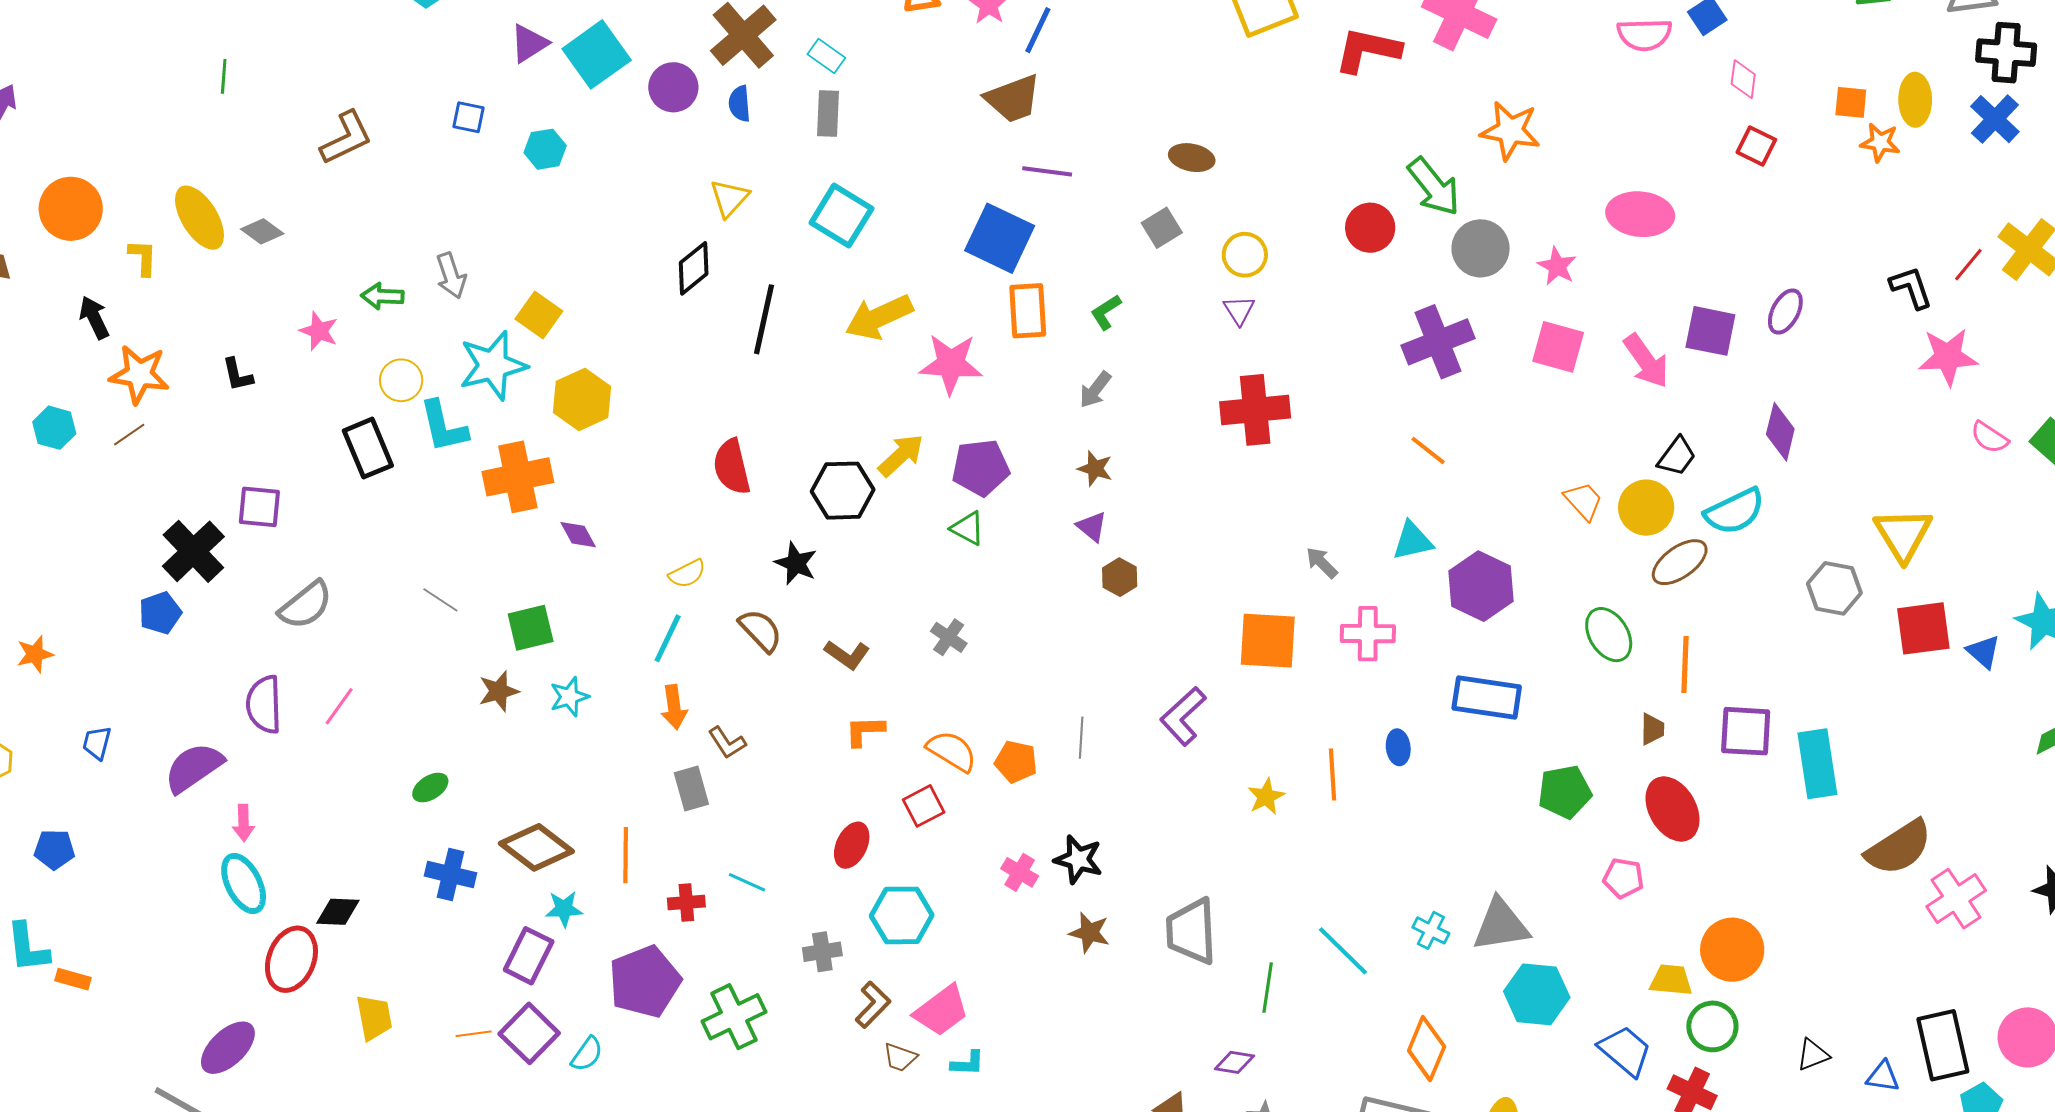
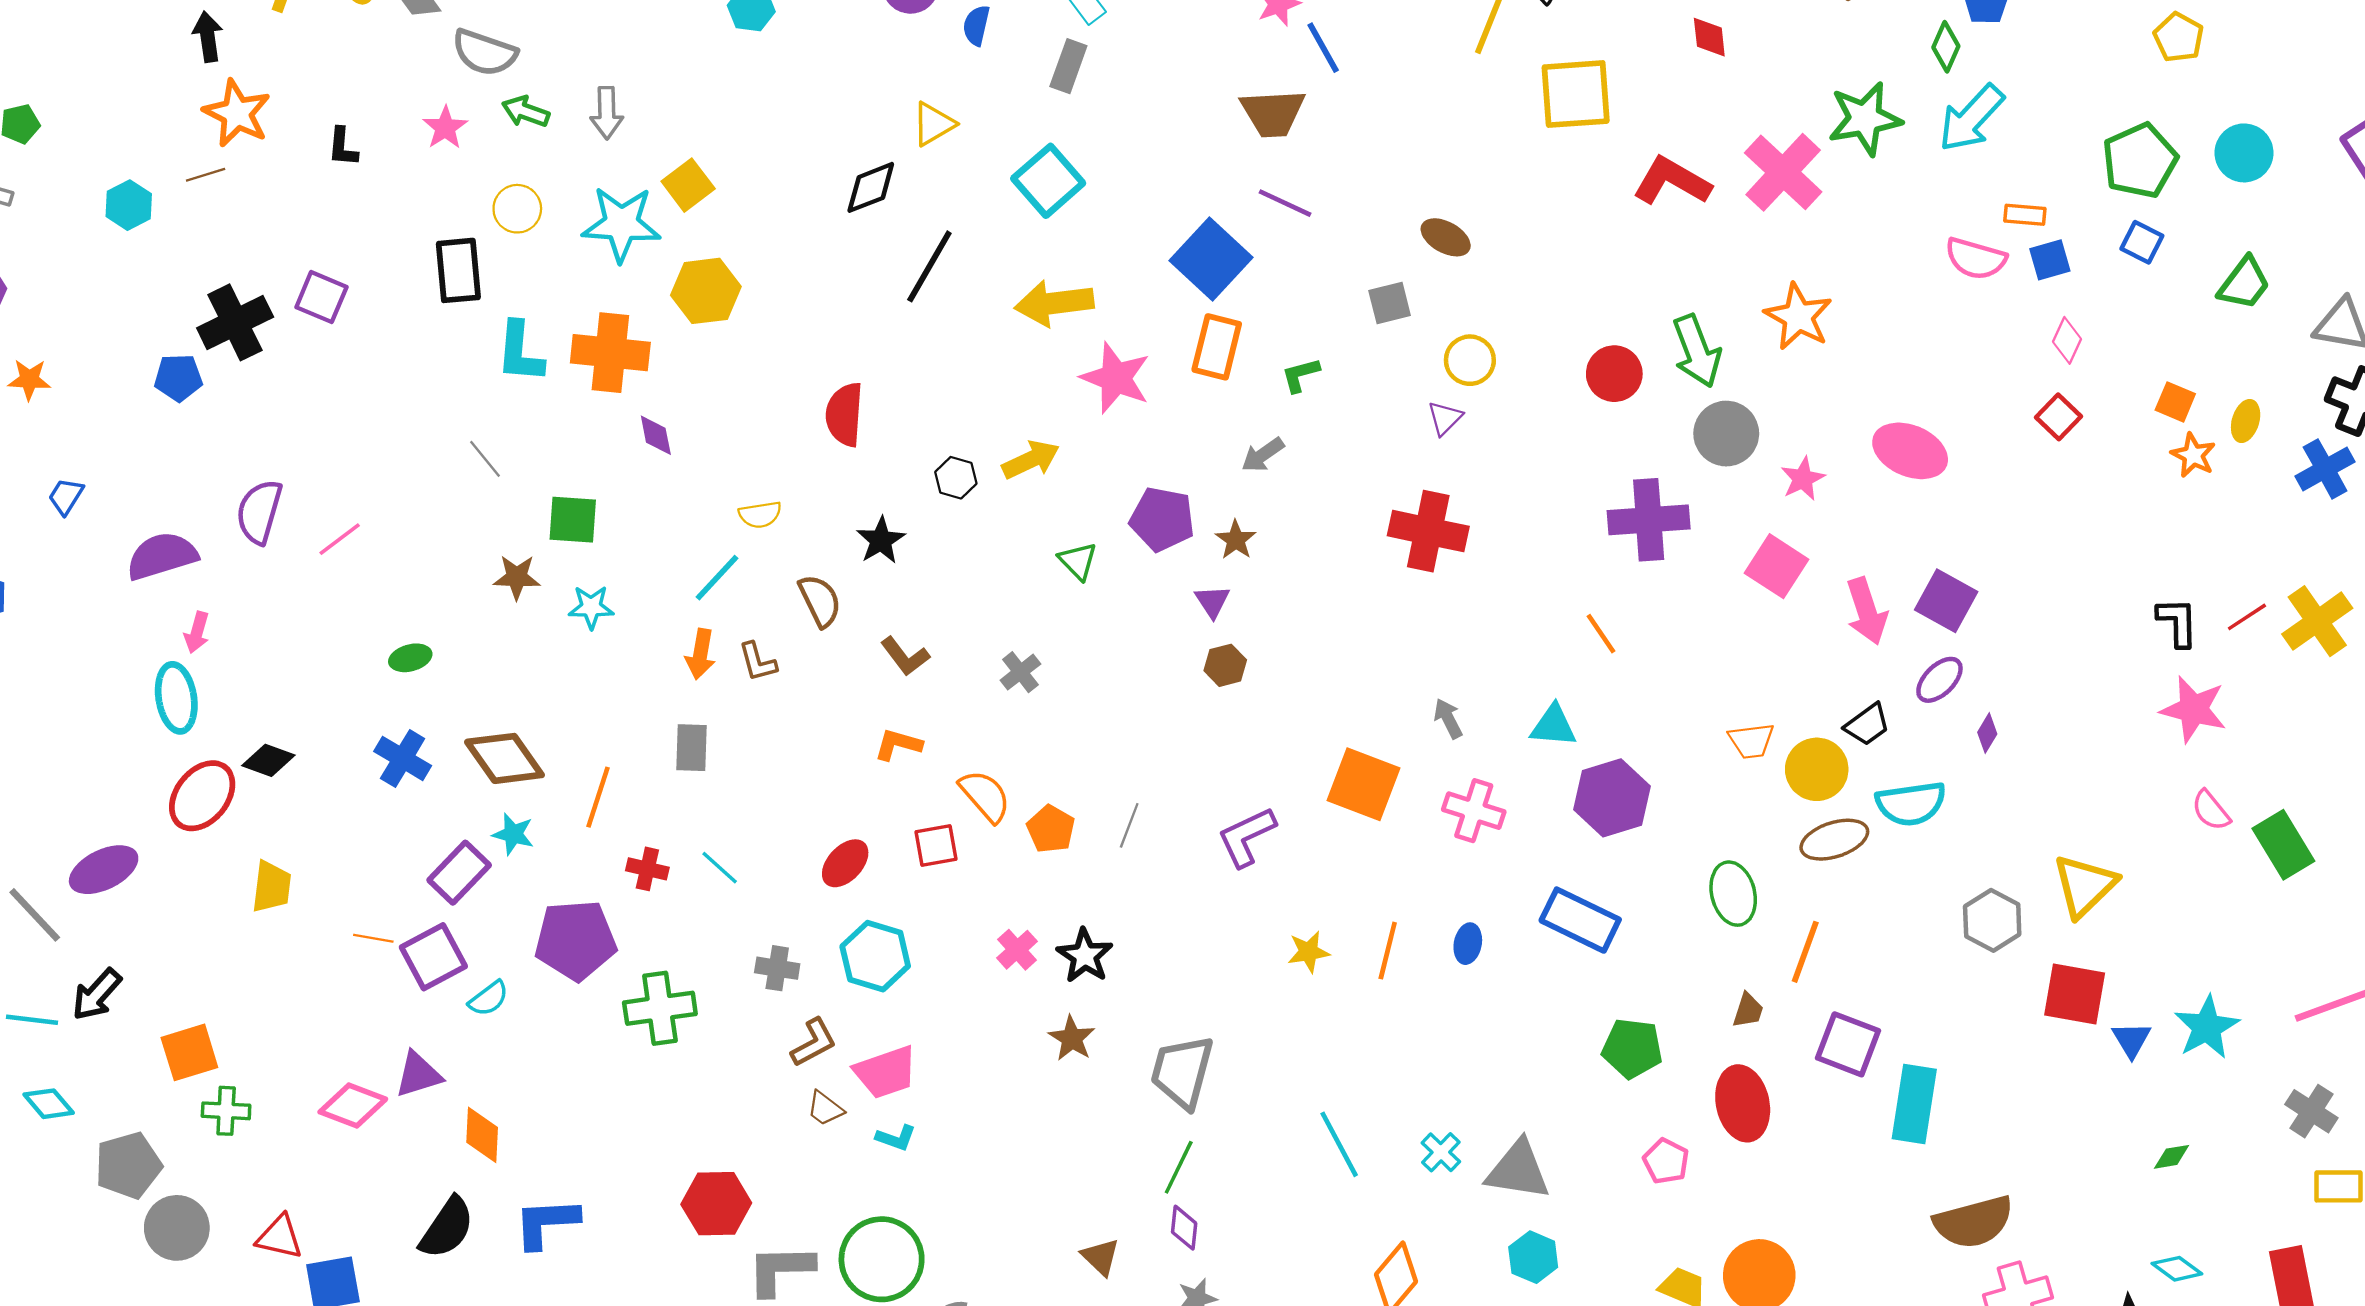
blue line: (1038, 30) -> (1323, 48), turned -72
yellow ellipse: (1915, 100) -> (2246, 421), size x0.7
purple ellipse: (1785, 312) -> (1939, 680), moved
cyan L-shape: (443, 426) -> (520, 352), moved
cyan hexagon: (54, 428) -> (129, 205), moved
purple diamond: (1780, 432) -> (1987, 733), size x0.6
purple pentagon: (981, 468) -> (1162, 519), moved
black hexagon: (843, 491) -> (956, 478), size x0.6
orange trapezoid: (1583, 501) -> (1751, 741), turned 108
gray semicircle: (306, 605) -> (485, 53), moved, turned 40
brown L-shape: (727, 743) -> (758, 662), moved
green line: (1268, 988) -> (1179, 1167), moved
cyan hexagon: (1537, 994) -> (1533, 1257), size x0.7
purple diamond: (1234, 1062) -> (1184, 1228), turned 69

